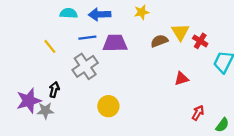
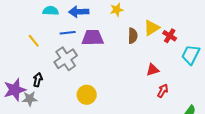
yellow triangle: (180, 32) -> (152, 28), turned 30
brown semicircle: (159, 41) -> (133, 36), turned 112
red arrow: (198, 113) -> (163, 91), moved

